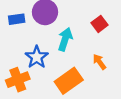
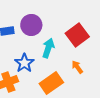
red square: (99, 24) -> (77, 35), size x1.6

